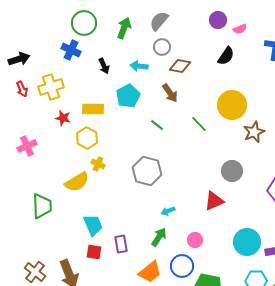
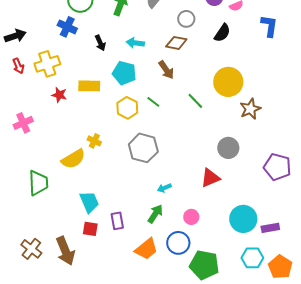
gray circle: (162, 47) -> (186, 19), moved
cyan pentagon: (128, 96) -> (124, 73), turned -30
yellow hexagon: (87, 138) -> (127, 108), moved

